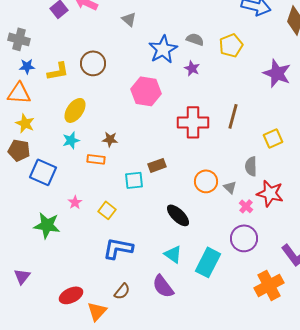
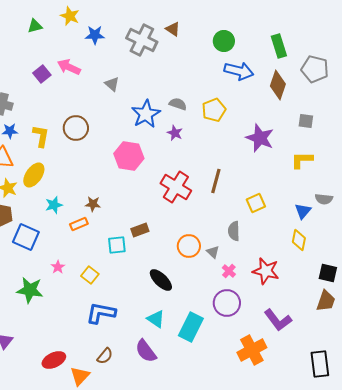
yellow L-shape: (58, 71) -> (41, 136), turned -70
yellow ellipse: (75, 110) -> (34, 175), moved
red cross: (193, 122) -> (176, 187), turned 32
orange rectangle: (96, 159) -> (79, 224), turned -30
red star: (270, 193) -> (266, 271), moved

